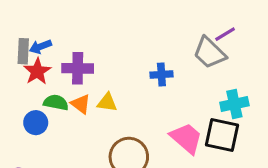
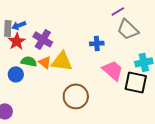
purple line: (225, 34) -> (118, 11), moved
purple cross: (78, 68) -> (43, 39), turned 30
yellow triangle: (107, 102) -> (62, 61), size x1.6
pink trapezoid: (186, 138) -> (113, 70), moved

